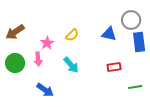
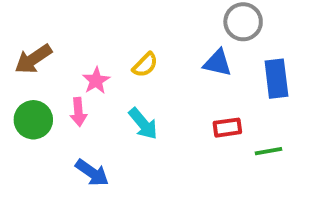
gray circle: (131, 20) -> (243, 22), moved
green line: (135, 87) -> (269, 151), moved

